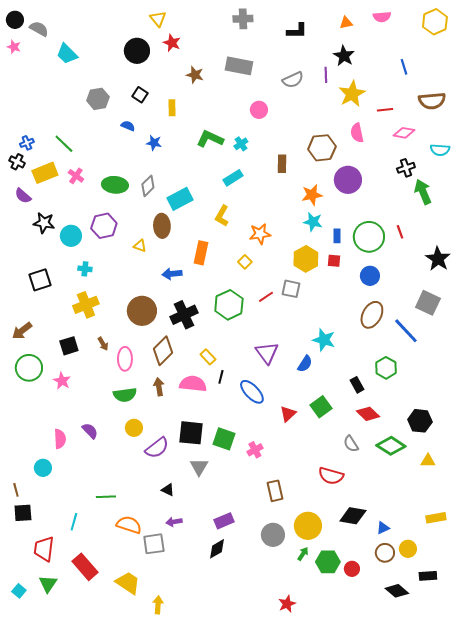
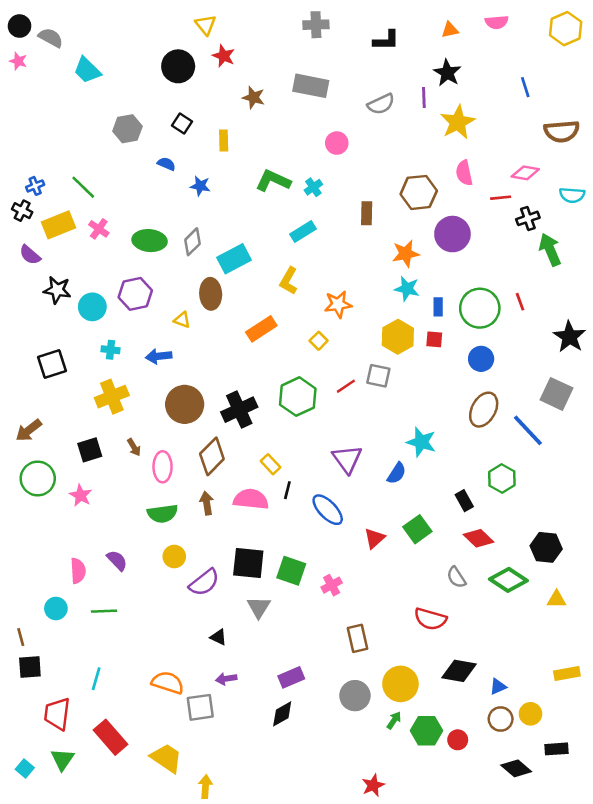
red line: (385, 110) -> (501, 198), moved
orange rectangle: (201, 253) -> (261, 329), turned 45
blue arrow: (172, 274) -> (159, 356), moved
green line: (106, 497) -> (104, 611), moved

